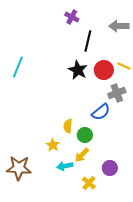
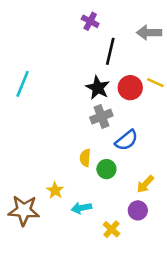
gray cross: (117, 93) -> (101, 116), moved
yellow star: (53, 145) -> (55, 190), moved
yellow arrow: (82, 155) -> (145, 184), moved

